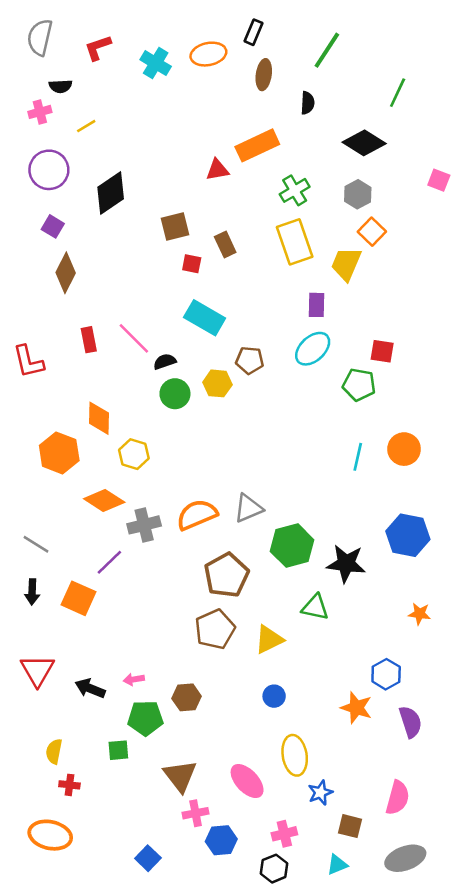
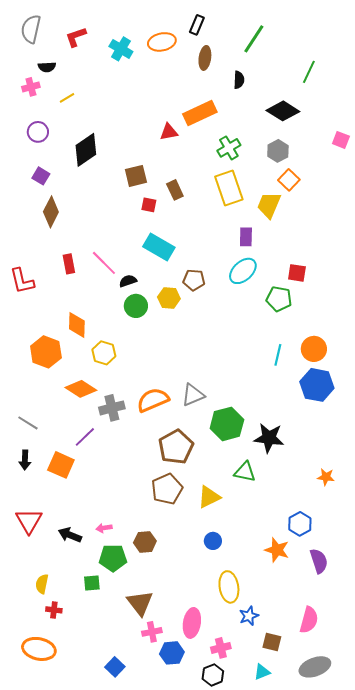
purple circle: (49, 170) -> (38, 132), size x0.7
blue hexagon: (408, 535) -> (317, 385), moved
pink ellipse: (247, 781) -> (192, 623), moved, turned 52

